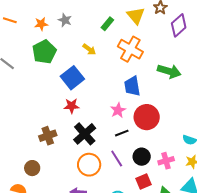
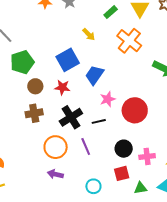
green pentagon: (44, 52) -> (22, 62), moved
blue trapezoid: (132, 86) -> (94, 75), moved, turned 35
black line: (122, 133) -> (99, 121), moved
purple line: (117, 159) -> (86, 147), moved
orange circle: (89, 165) -> (56, 147), moved
brown circle: (32, 168) -> (35, 86), moved

